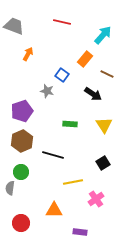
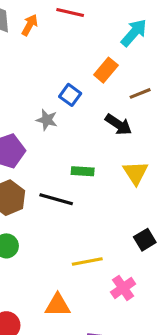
orange arrow: (28, 54) -> (30, 25), moved
brown line: (107, 74) -> (140, 93), turned -48
black line: (53, 155) -> (56, 199), moved
black square: (103, 163) -> (145, 240), moved

